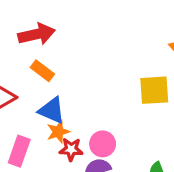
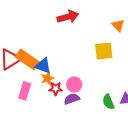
red arrow: (37, 34) -> (68, 17), moved
orange rectangle: (42, 71) -> (27, 59), moved, size x1.6

